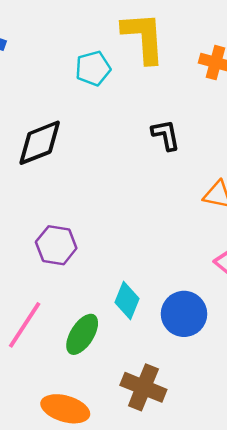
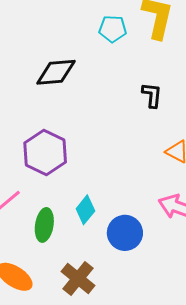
purple hexagon: (56, 245) -> (45, 153), size x1.4
green ellipse: (82, 334) -> (44, 225), turned -40

